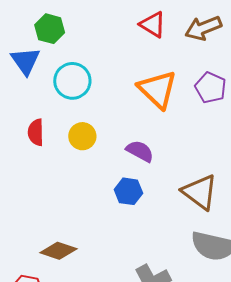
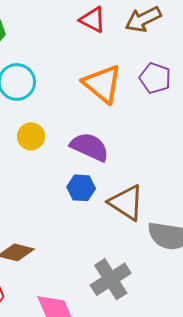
purple semicircle: (140, 151) -> (90, 147), size x1.4
brown triangle: (200, 192) -> (126, 203), moved

